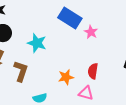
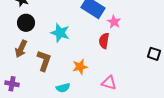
red semicircle: (93, 71) -> (104, 41), moved
orange star: (66, 77) -> (80, 67), moved

